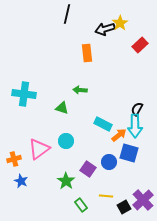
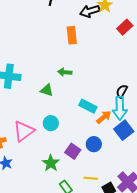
blue square: (129, 153) -> (124, 130), moved, turned 36

